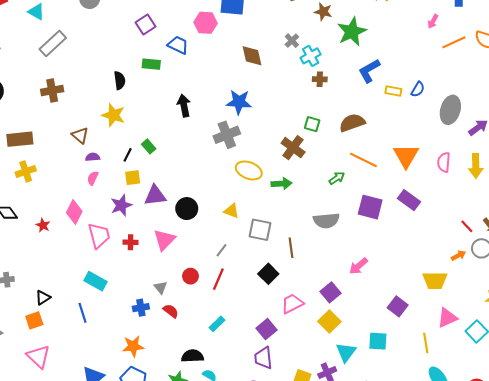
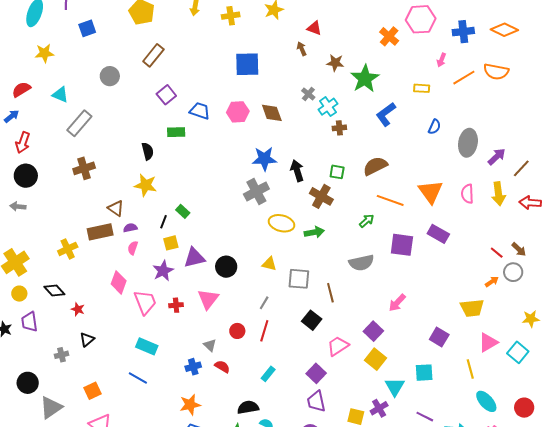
pink hexagon: (205, 23) -> (238, 112), moved
yellow rectangle: (393, 91) -> (422, 88), moved
black arrow: (184, 106) -> (297, 171), moved
brown rectangle: (20, 139) -> (100, 232), moved
red star: (43, 225) -> (78, 309), moved
black triangle: (43, 298) -> (87, 340), moved
blue line: (83, 313) -> (138, 378), turned -36

